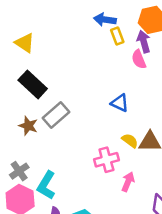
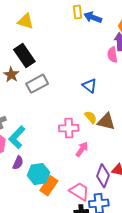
yellow rectangle: (117, 36) -> (77, 12), moved
yellow triangle: (25, 43) -> (25, 21), turned -30
brown star: (28, 126) -> (11, 75), moved

